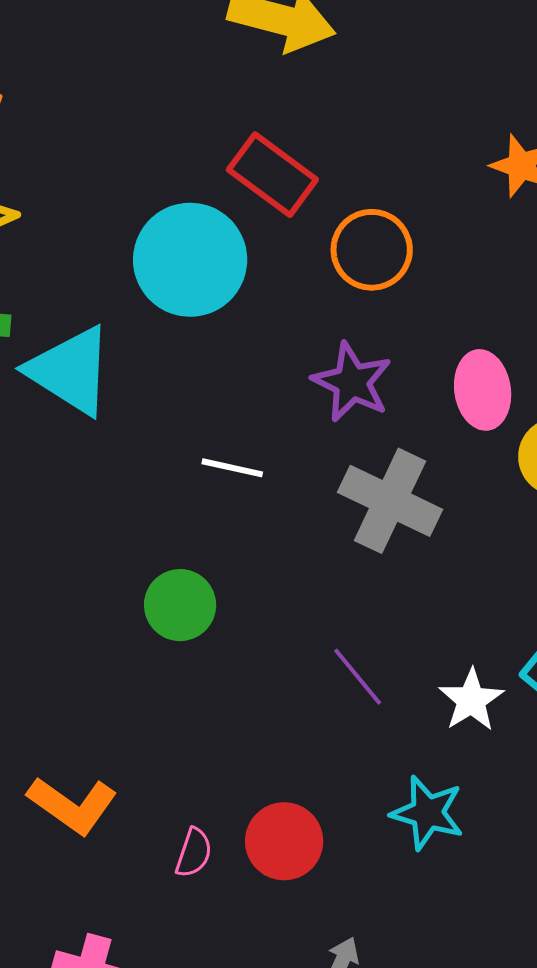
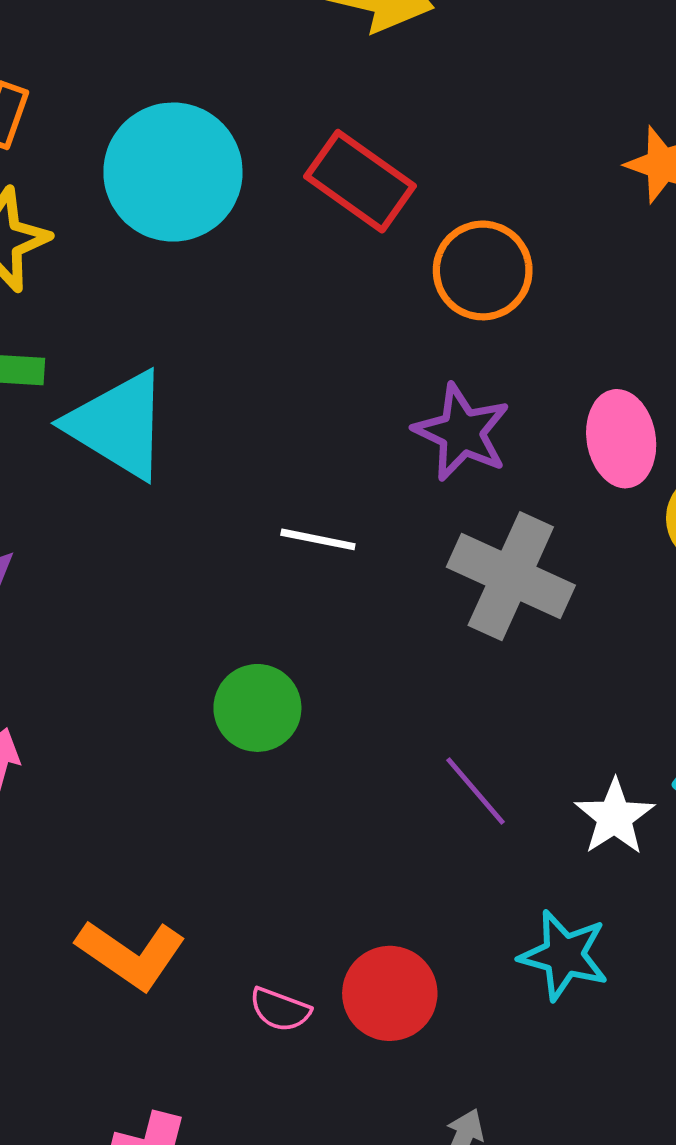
cyan circle: (190, 260) -> (173, 172), moved
pink semicircle: (194, 853) -> (280, 1010), turned 93

